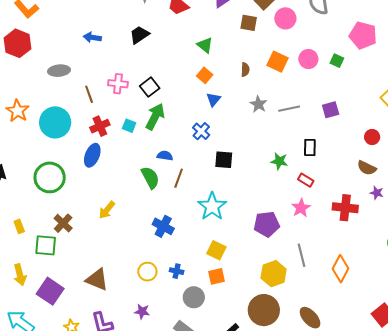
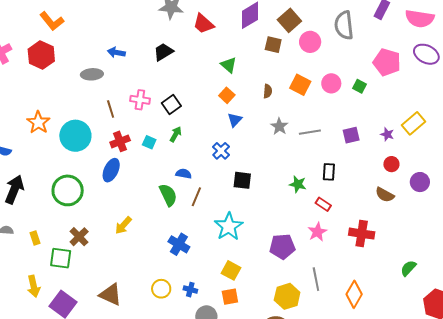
gray ellipse: (59, 71) -> (92, 74), moved
green arrow: (155, 117) -> (176, 134), size x0.6
purple star: (377, 193) -> (387, 134), moved

